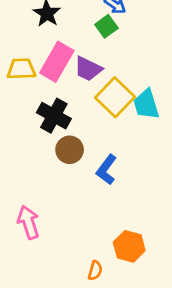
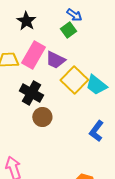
cyan trapezoid: (146, 104) -> (96, 85), turned -35
blue L-shape: (106, 170) -> (96, 131), moved

